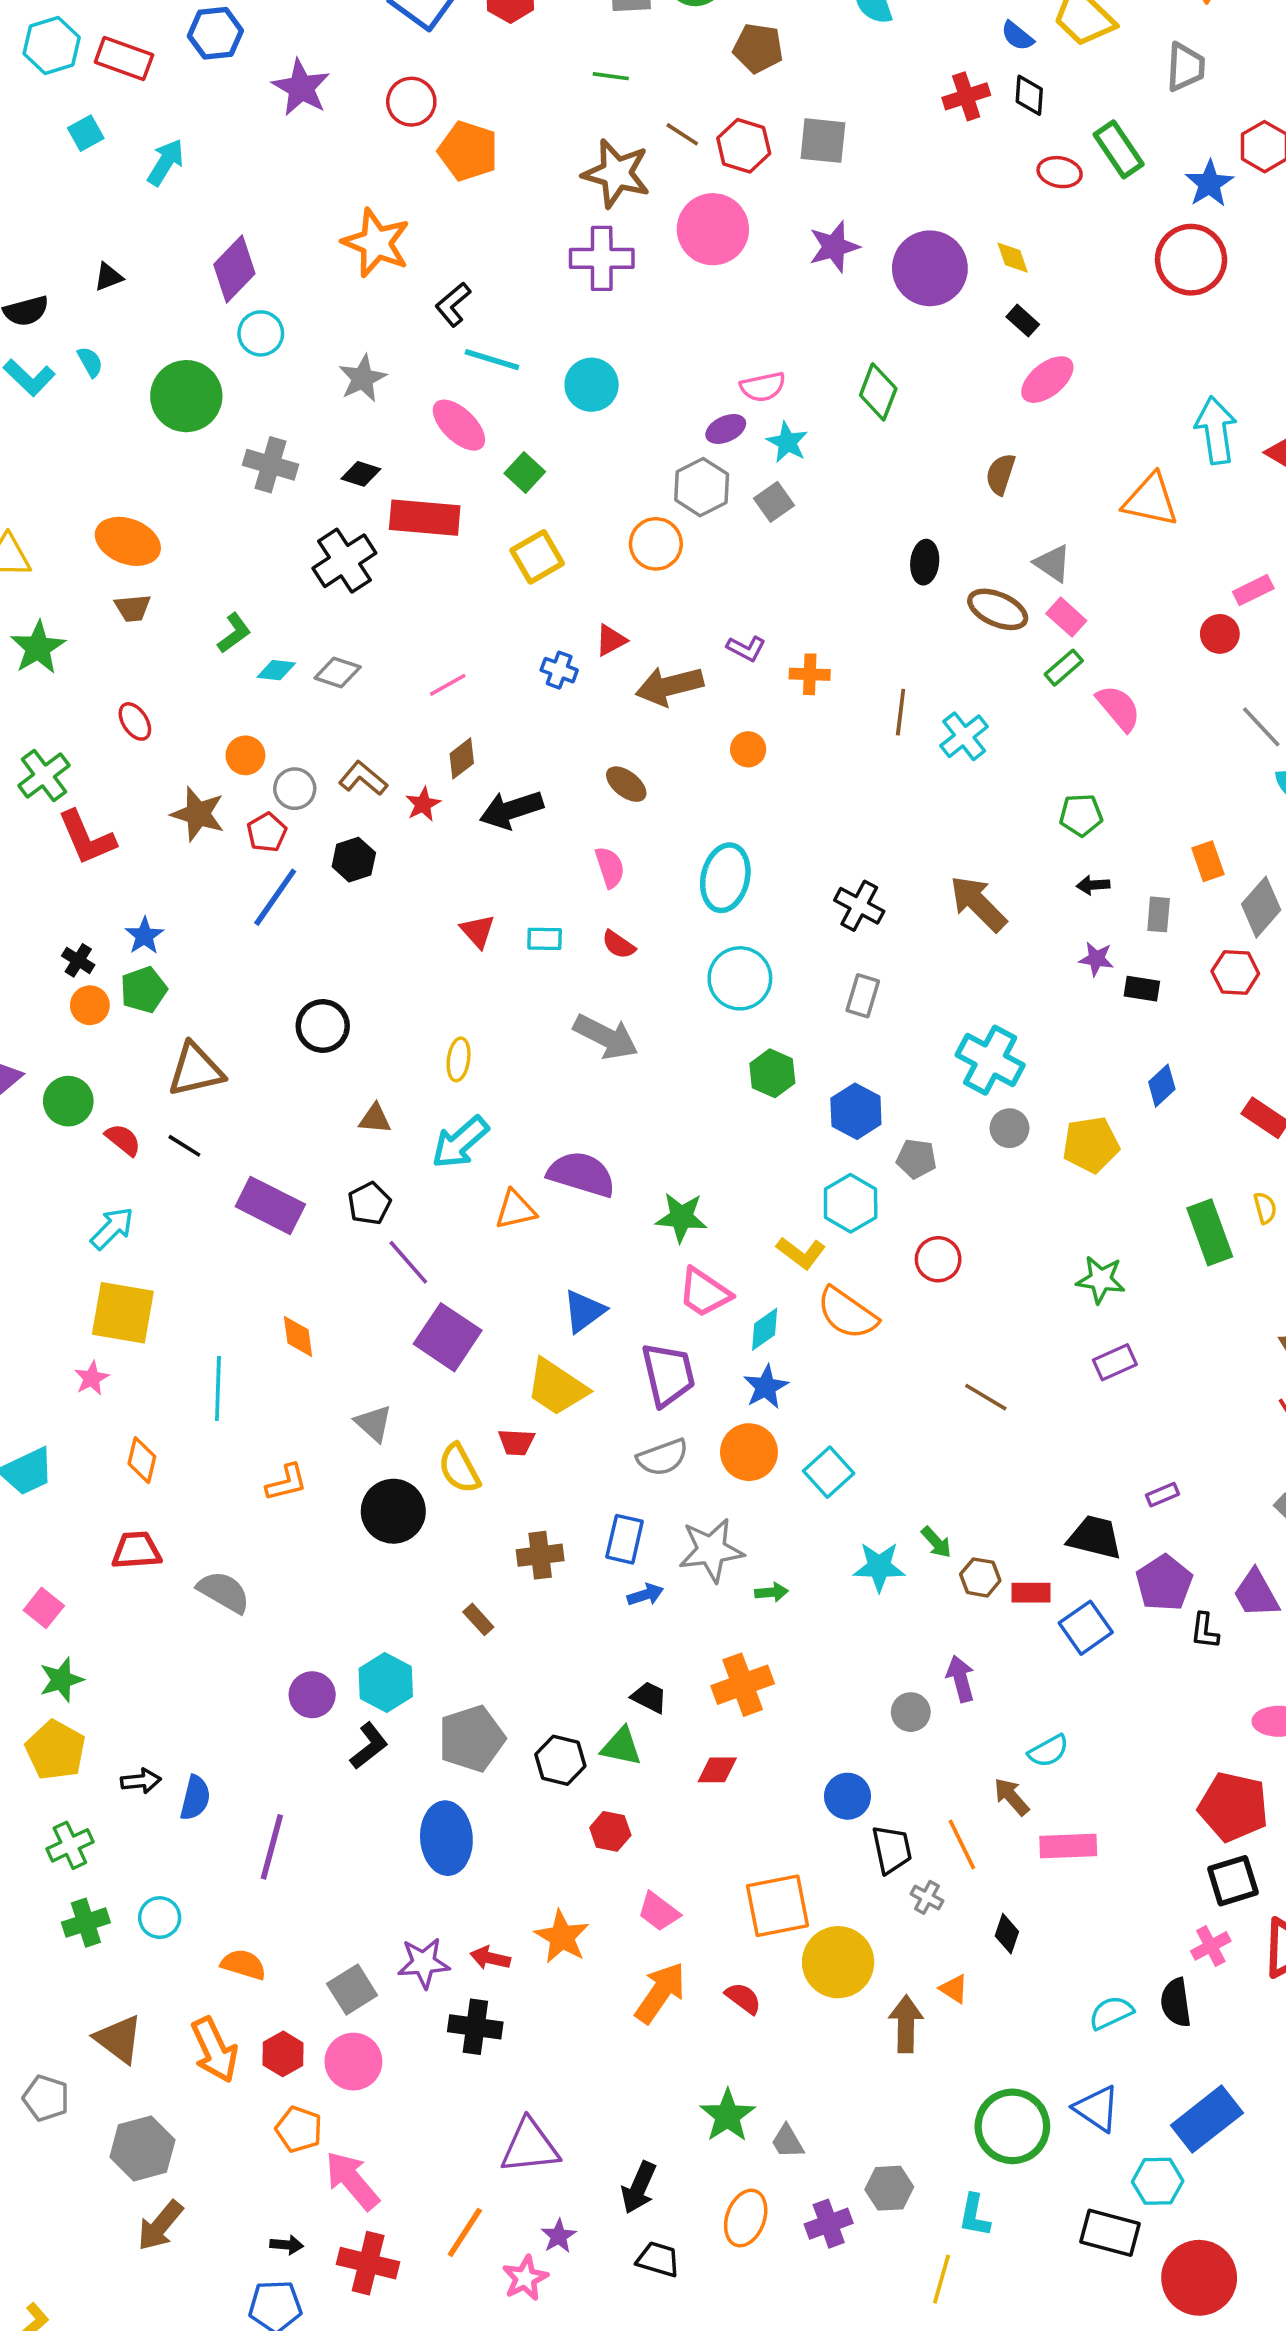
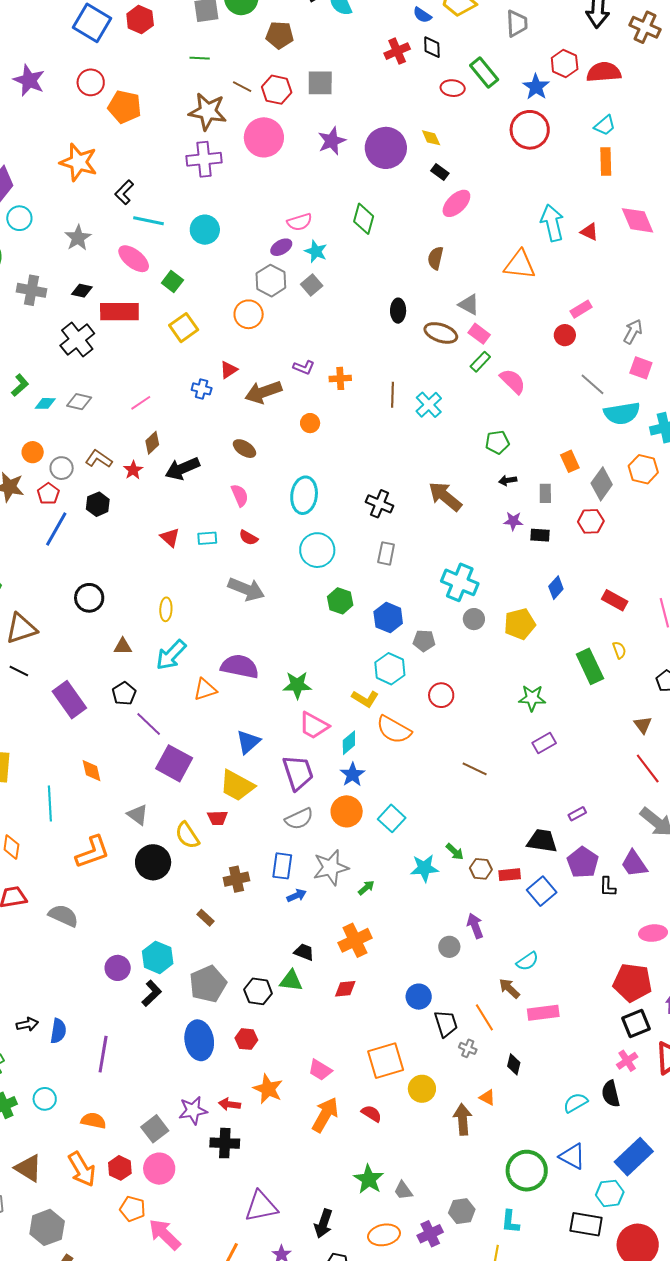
purple rectangle: (270, 1205) -> (69, 700), turned 33
orange L-shape: (286, 1483) -> (93, 852), size x1.5
green arrow: (771, 1592) -> (366, 888), turned -30
red hexagon: (610, 1831) -> (246, 1039), moved
yellow circle: (838, 1962) -> (422, 1089), size x0.7
orange ellipse: (746, 2218) -> (384, 1235), turned 64

